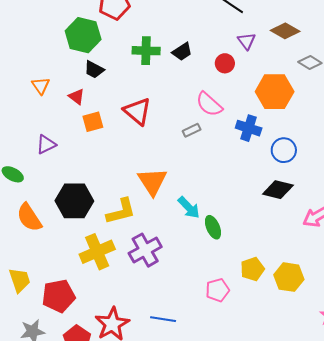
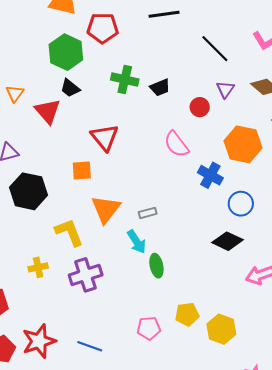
red triangle: (76, 97) -> (48, 111), size x1.6
orange square: (93, 122) -> (82, 170), moved
gray rectangle: (192, 130) -> (148, 213), moved
black hexagon: (74, 201) -> (28, 191), moved
yellow L-shape: (121, 211) -> (69, 232), turned -108
yellow cross: (97, 252) -> (38, 267), size x0.6

